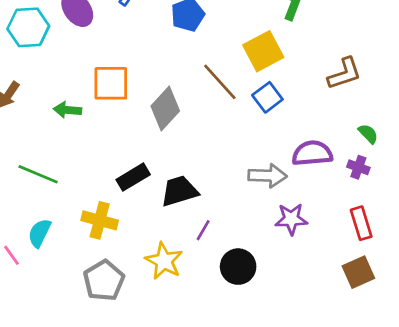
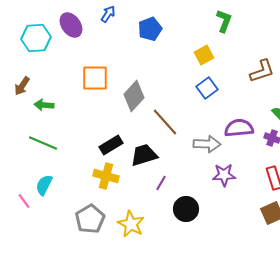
yellow square: (263, 51) -> (204, 55), size x0.7
brown line: (220, 82) -> (165, 122), moved
green arrow: (67, 110) -> (44, 105), moved
yellow cross: (100, 220) -> (106, 176), moved
yellow star: (164, 261) -> (131, 224), moved

